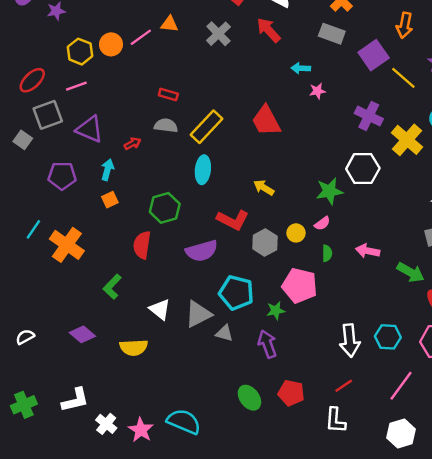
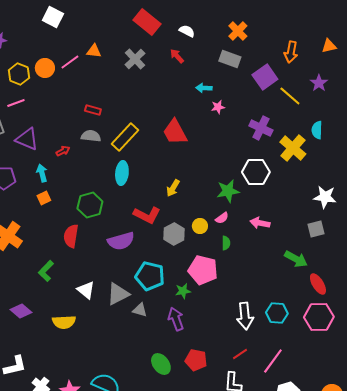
red arrow: (269, 30) -> (177, 56), size x0.7
cyan arrow: (107, 170) -> (42, 173), turned -30
yellow arrow: (264, 188) -> (173, 188), turned -90
pink arrow: (368, 251) -> (260, 223), moved
pink line: (401, 386) -> (273, 361), moved

